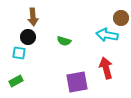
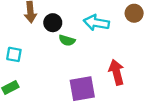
cyan arrow: (107, 35) -> (96, 23), moved
black circle: (28, 37) -> (53, 23), moved

